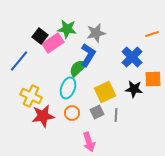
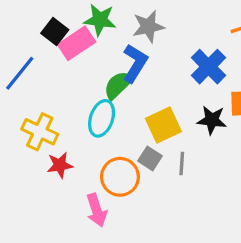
gray square: (97, 112) -> (150, 158), turned -32
orange circle: (72, 113) -> (120, 177), moved, size x1.5
red star: (43, 116) -> (60, 165), size x0.7
pink arrow: (89, 142) -> (97, 210), moved

